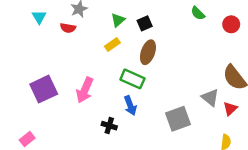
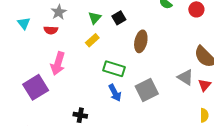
brown ellipse: (148, 52) -> (141, 41), moved
pink arrow: (85, 90) -> (58, 64), moved
gray square: (178, 119) -> (147, 90), moved
black cross: (109, 126) -> (80, 115), moved

